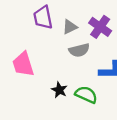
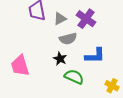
pink trapezoid: (23, 64) -> (20, 66), moved
black star: (59, 90) -> (60, 59), moved

